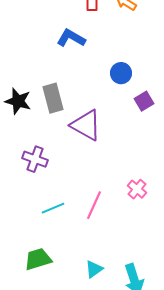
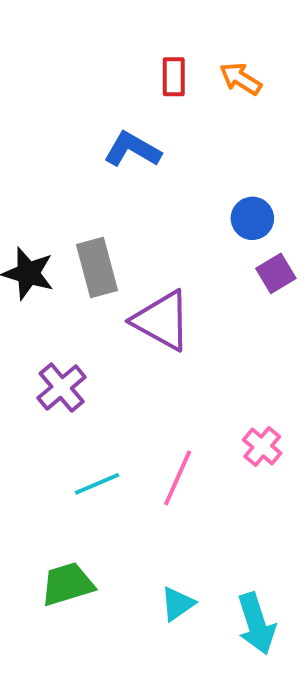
blue circle: (121, 73) -> (252, 218), moved
purple cross: (35, 159) -> (62, 387), turned 30

